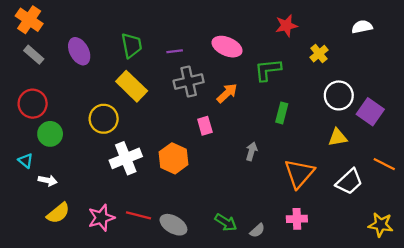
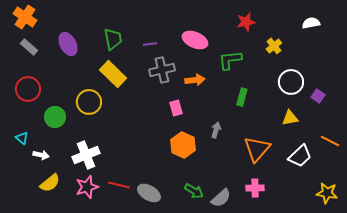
orange arrow: (227, 93) -> (195, 80), turned 36
purple square: (370, 112) -> (318, 96), size x0.6
green circle: (50, 134) -> (55, 117), moved
white cross: (126, 158) -> (86, 155), moved
orange hexagon: (173, 158) -> (183, 145), moved
gray semicircle: (257, 231) -> (221, 198), size x1.5

